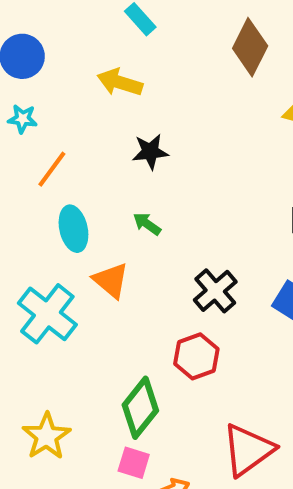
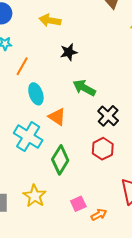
green arrow: (147, 224) -> (84, 88), moved, size x1.6
green diamond: (140, 408) -> (60, 160), moved
pink square: (134, 463) -> (78, 204), turned -35

